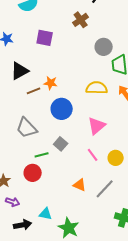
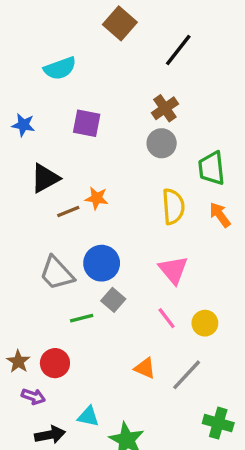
brown cross: (81, 20) -> (165, 108), moved
gray circle: (104, 47) -> (162, 143), moved
yellow semicircle: (97, 88) -> (173, 207), turned 85
blue circle: (62, 109) -> (102, 263), moved
pink triangle: (97, 126) -> (173, 270), turned -30
red circle: (33, 173) -> (55, 363), moved

